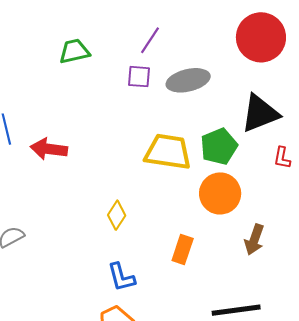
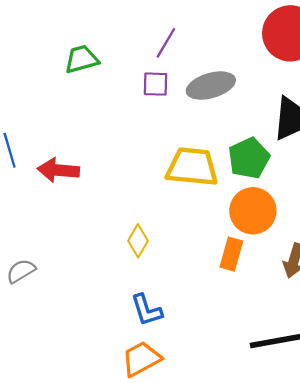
orange rectangle: (183, 249) -> (231, 254), moved

